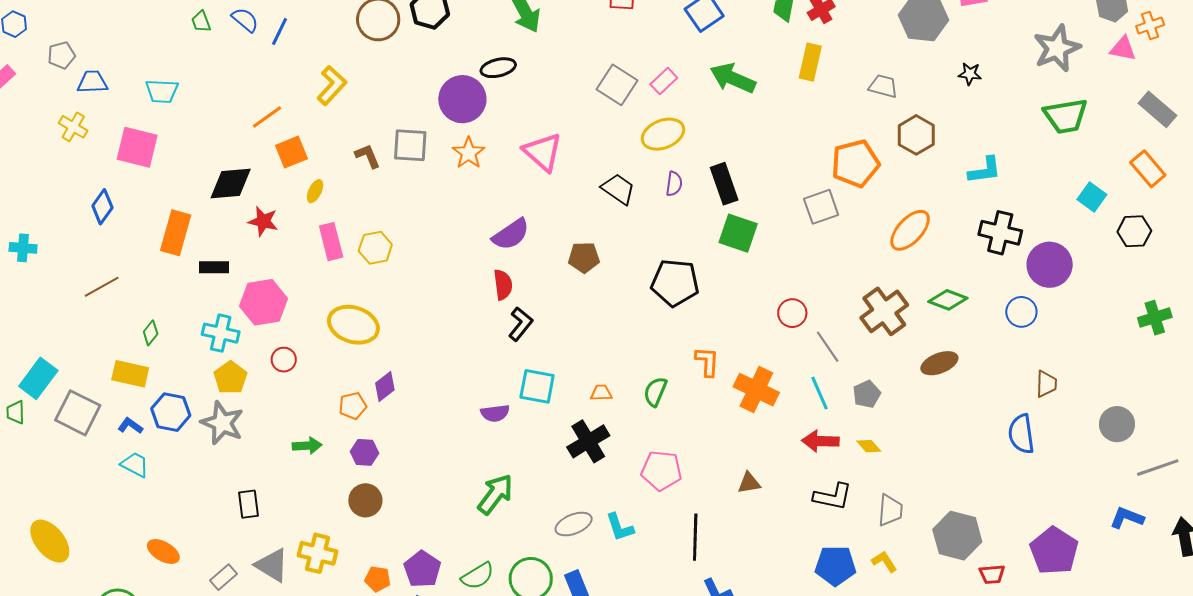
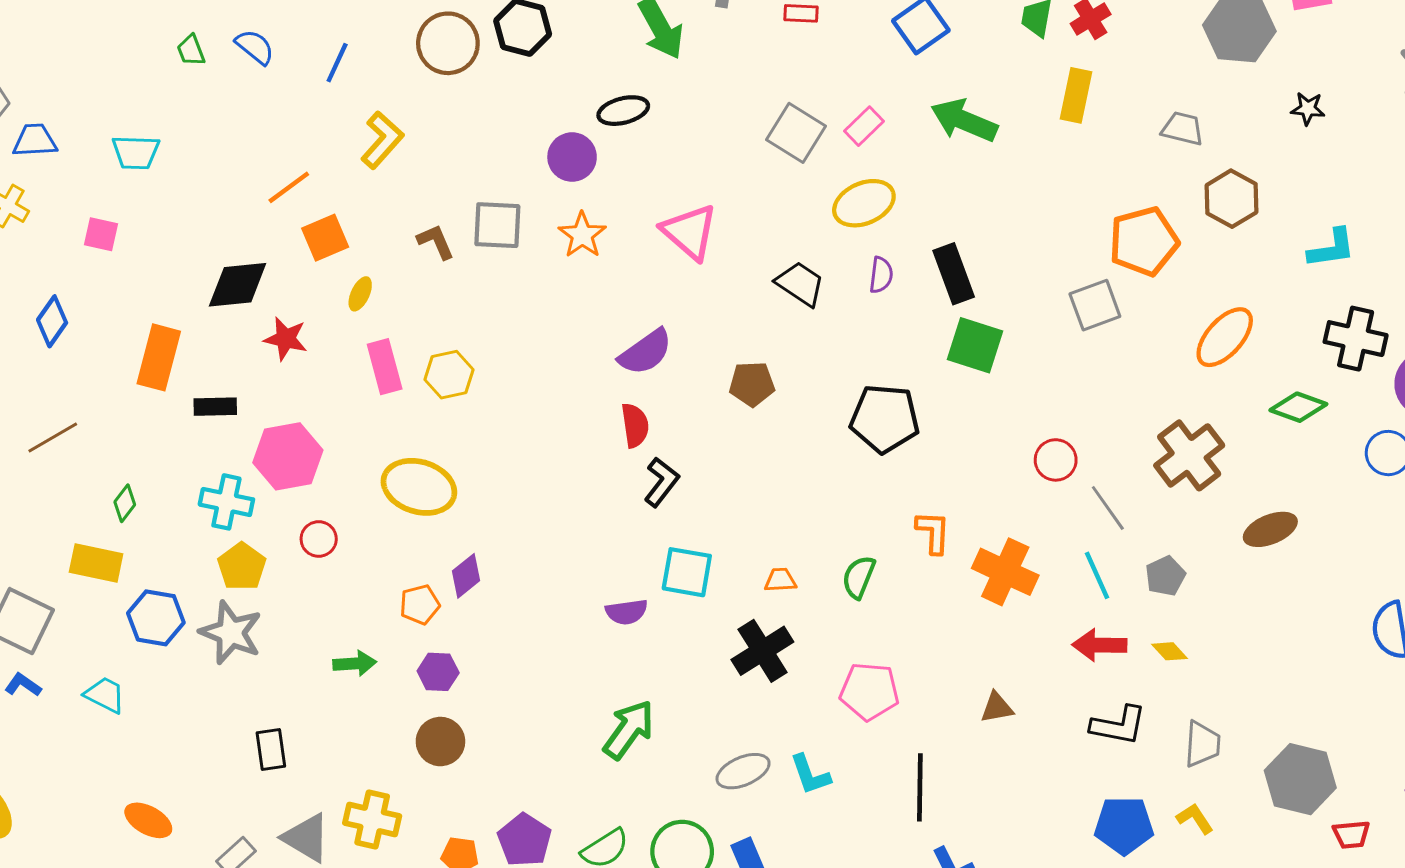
blue line: (280, 31) -> (337, 63), moved
purple circle: (462, 99) -> (572, 157), size x0.7
pink square: (137, 147) -> (101, 234), size x0.6
green diamond: (948, 300) -> (1298, 407), moved
blue L-shape: (130, 426) -> (23, 685), moved

